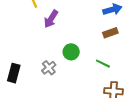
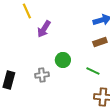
gray cross: (49, 68) -> (42, 75), turned 32

